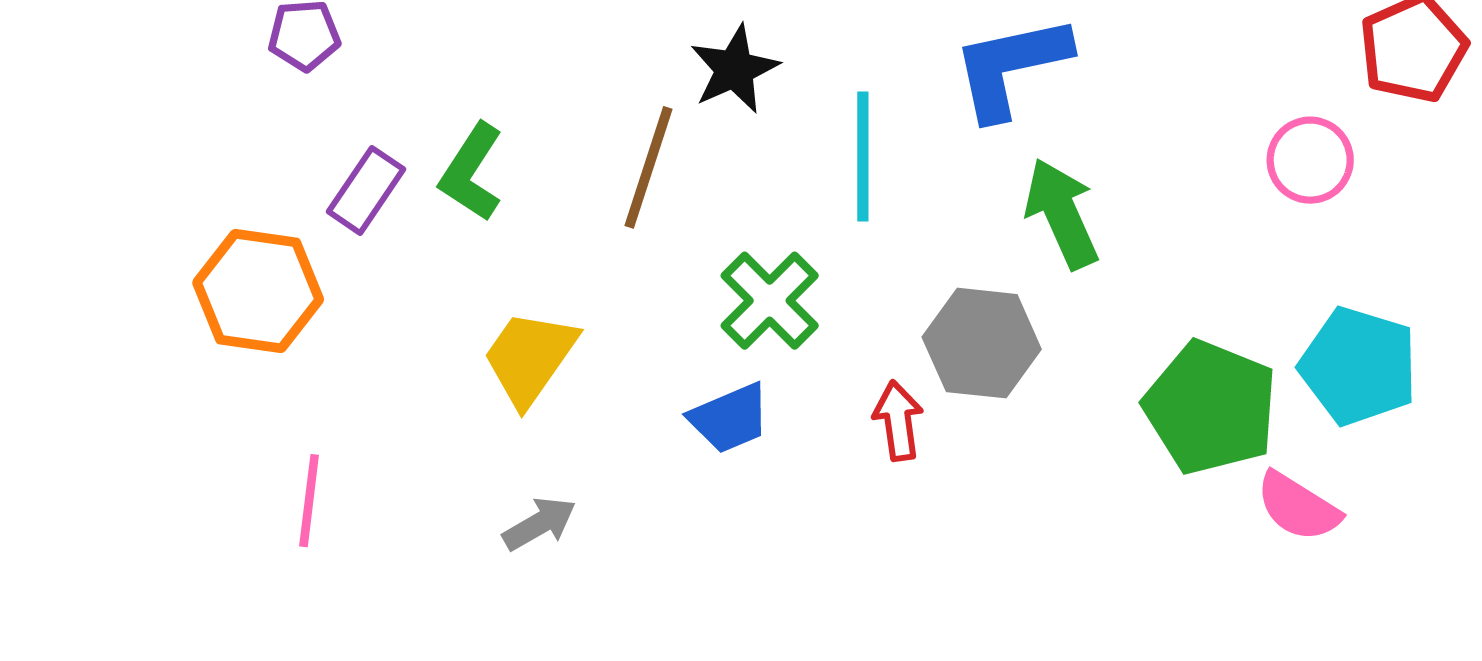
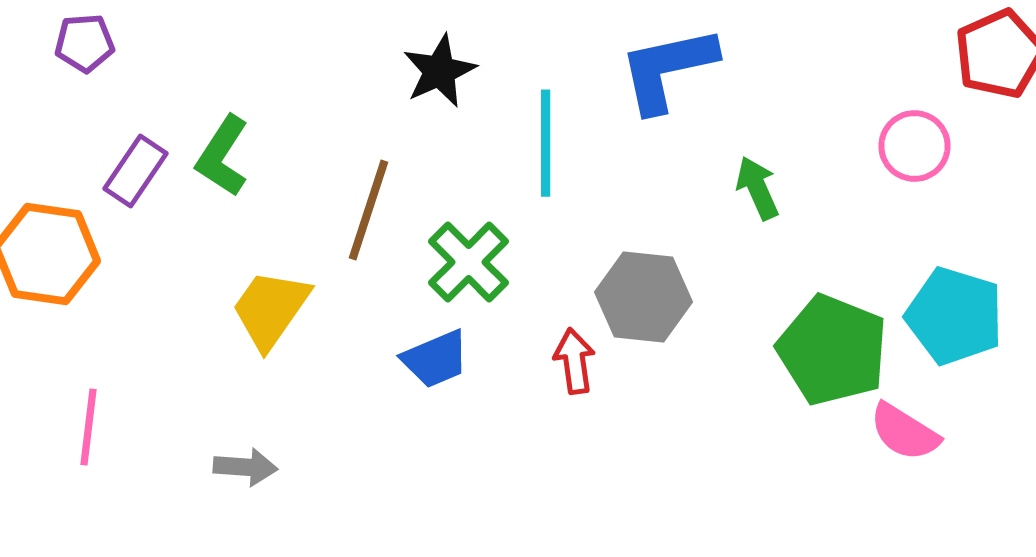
brown line: (648, 167) -> (368, 210), moved
green arrow: (1062, 213) -> (758, 188), moved, size x0.7
gray arrow: (539, 524) -> (246, 467), moved, turned 34

